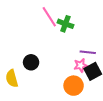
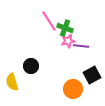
purple line: (88, 52) -> (81, 46), moved
pink star: (81, 65) -> (68, 41), moved

